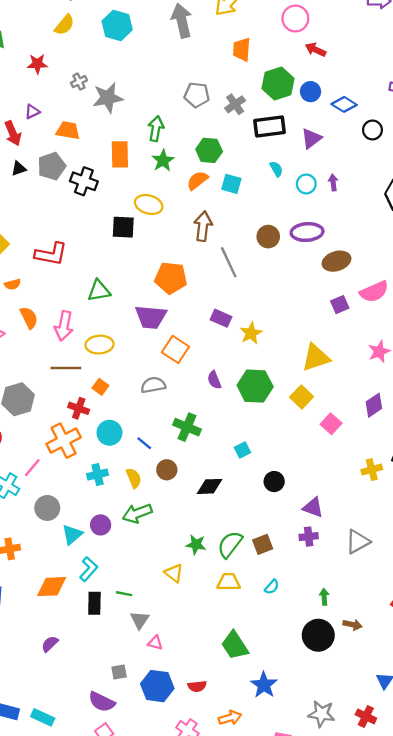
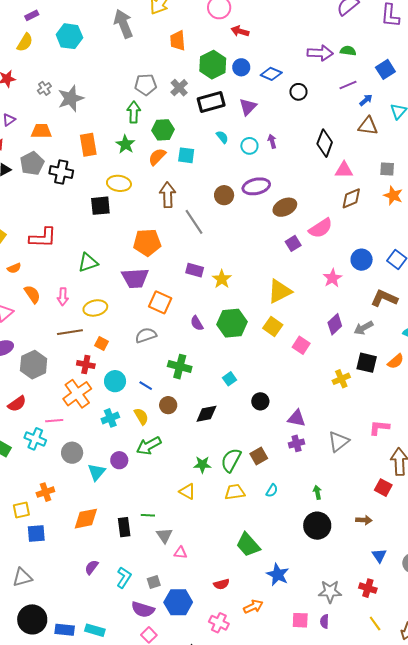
green arrow: (156, 129) -> (134, 112), moved
pink arrow: (64, 326) -> (63, 297), size x0.7
pink line: (32, 468) -> (54, 421), turned 54
cyan L-shape: (89, 569) -> (124, 577), moved
brown arrow: (353, 625) -> (364, 520), moved
blue hexagon: (157, 686) -> (178, 602), moved

